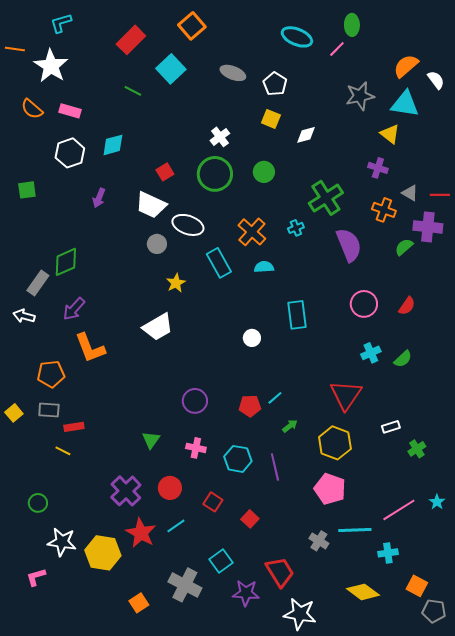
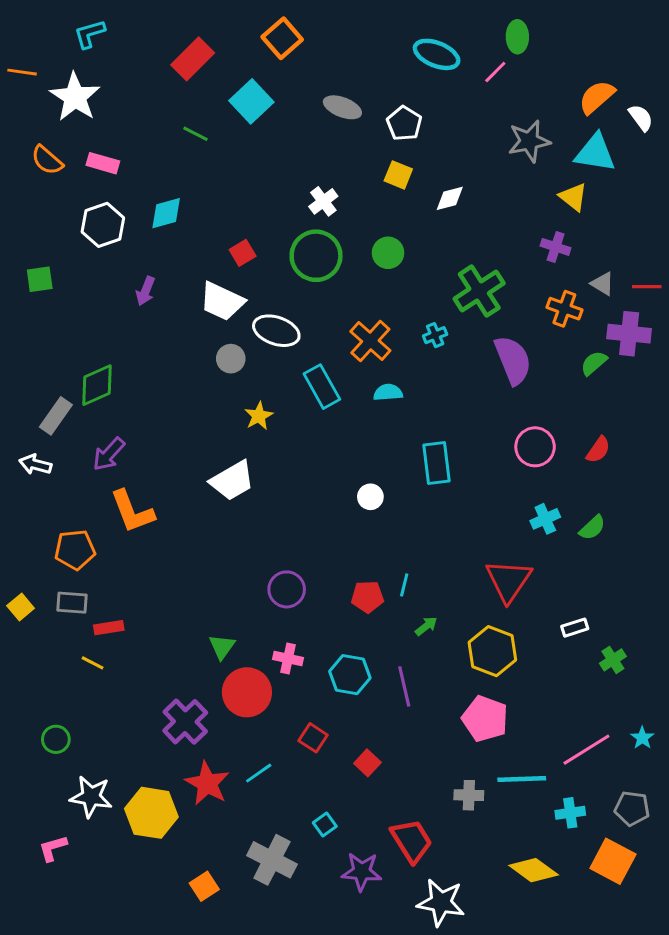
cyan line: (275, 398) -> (404, 585), turned -35
red circle: (170, 488) -> (247, 692), moved, size x1.4
gray cross: (319, 541) -> (469, 795), turned -30
cyan square: (221, 561) -> (325, 825), size x0.7
orange square: (417, 586) -> (613, 861), size x1.4
gray pentagon: (434, 611) -> (632, 808), moved

